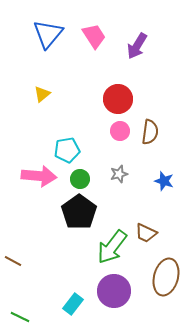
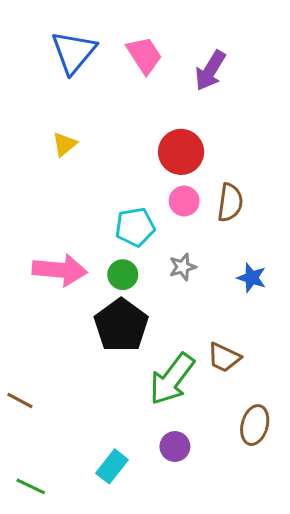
cyan pentagon: (67, 150) -> (135, 227), moved
brown ellipse: (166, 277) -> (255, 425), size x0.7
purple circle: (114, 291) -> (175, 446), size x0.6

